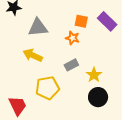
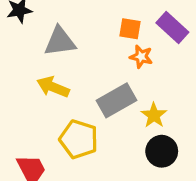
orange star: (72, 38) -> (141, 57), moved
gray rectangle: (71, 65) -> (116, 100), size x1.6
yellow pentagon: (47, 88) -> (79, 139), turned 30

